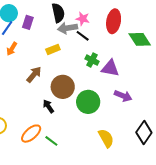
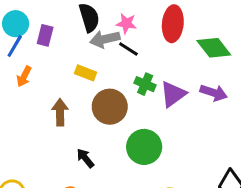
yellow rectangle: (53, 49) -> (86, 73), turned 48
purple triangle: (110, 68) -> (173, 94), turned -42
brown arrow: (34, 74) -> (60, 112), turned -36
brown circle: (63, 87) -> (110, 107), moved
purple arrow: (123, 96) -> (214, 93), moved

